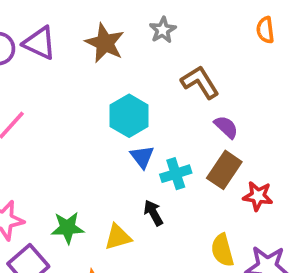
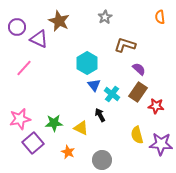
purple triangle: (40, 43) -> (39, 39), moved
brown star: (105, 43) -> (59, 21), moved
brown L-shape: (200, 82) -> (125, 45), turned -40
cyan cross: (176, 174) -> (112, 94), turned -35
yellow triangle: (118, 237) -> (81, 128), turned 42

